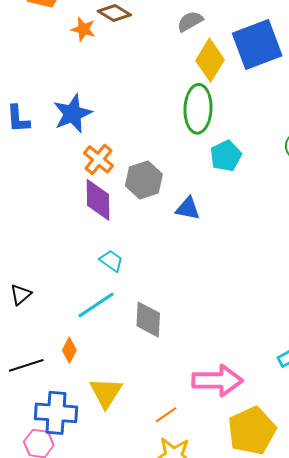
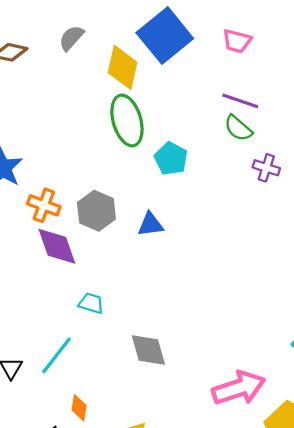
gray semicircle: (190, 21) -> (71, 38), moved
cyan line: (96, 305) -> (56, 355), moved

